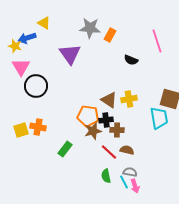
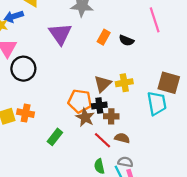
orange rectangle: (110, 35) -> (104, 37), moved
brown triangle: (109, 100) -> (103, 84), turned 42
brown star: (93, 131) -> (85, 117), turned -30

